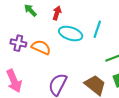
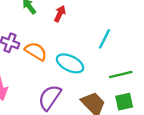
cyan ellipse: (71, 34) -> (70, 63), moved

